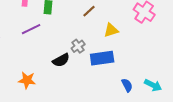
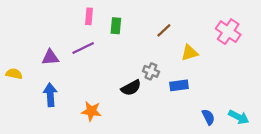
purple line: (31, 29) -> (83, 48), moved
gray cross: (78, 46) -> (151, 71), turned -32
blue rectangle: (102, 58) -> (179, 85), size x0.7

